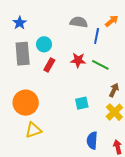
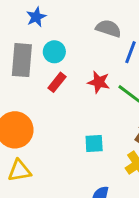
blue star: (20, 23) -> (36, 17), moved

